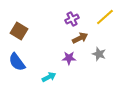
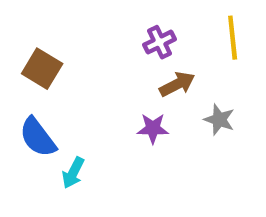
yellow line: (105, 17) -> (233, 38), turned -54
cyan arrow: (49, 77) -> (73, 173), moved, turned 144

